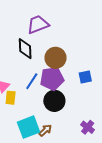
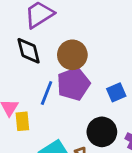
blue square: (85, 77) -> (116, 92), moved
black circle: (54, 101) -> (102, 132), moved

